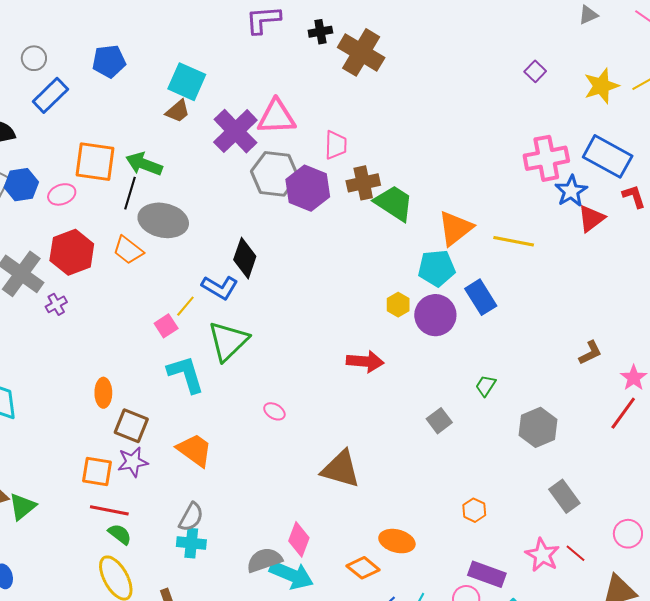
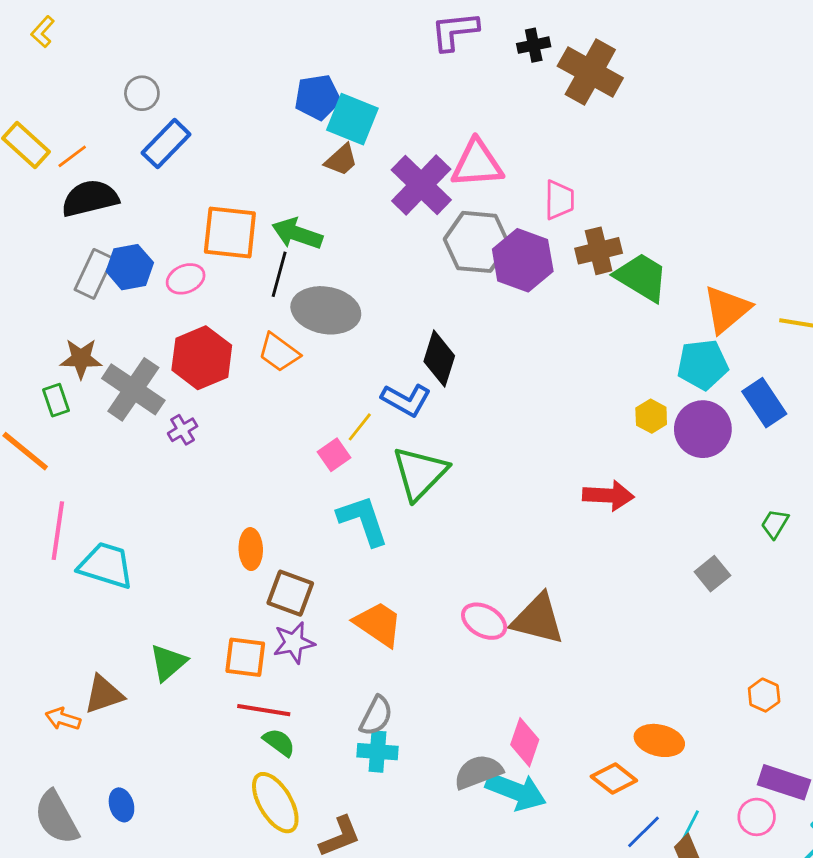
blue pentagon: (109, 61) -> (318, 97), moved
pink ellipse: (274, 411) -> (484, 621), moved, size x1.5
brown triangle: (341, 469) -> (538, 619), moved
green triangle: (22, 506) -> (168, 663), moved

